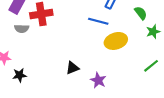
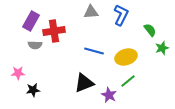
blue line: (98, 21) -> (94, 51), moved
green line: (151, 66) -> (128, 81), moved
black triangle: (72, 68) -> (84, 83), size x1.5

